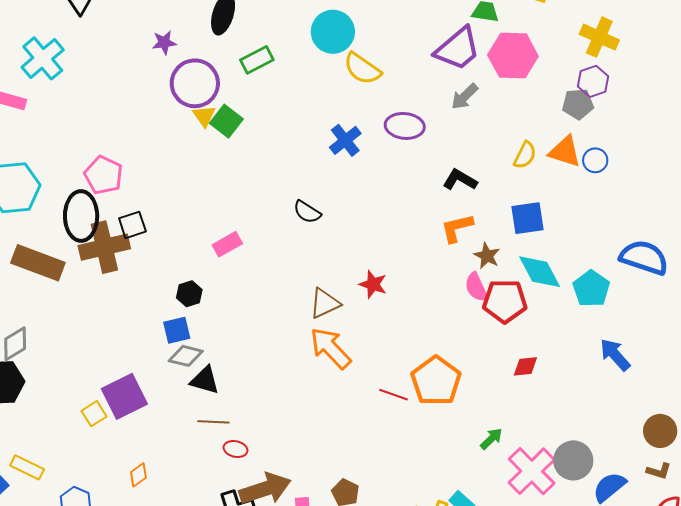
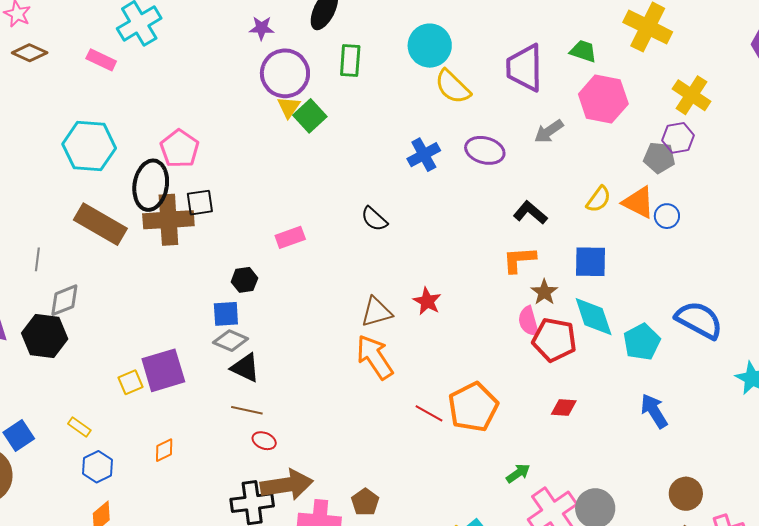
purple trapezoid: (458, 49) -> (525, 68), moved, turned 120
green rectangle: (257, 60) -> (350, 61), turned -68
yellow rectangle: (27, 467) -> (79, 427), moved, size x0.7

